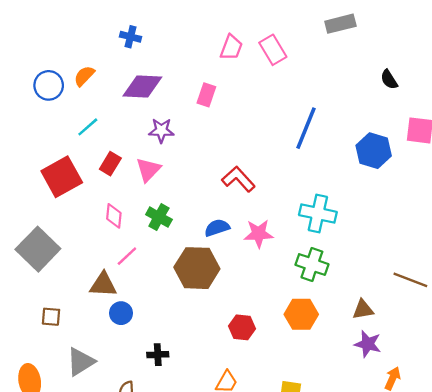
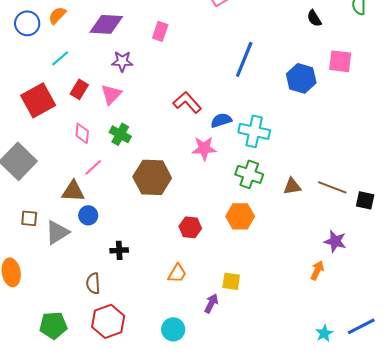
blue semicircle: (217, 228) -> (221, 120), moved
brown triangle: (363, 310) -> (292, 186), moved
purple star: (368, 344) -> (335, 241), moved
gray triangle: (81, 362) -> (57, 232), moved

